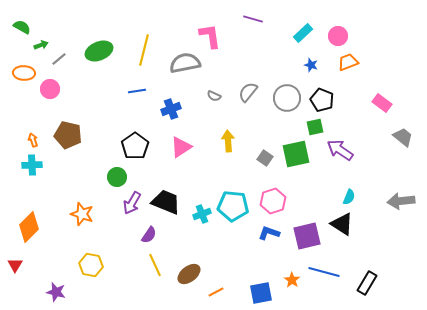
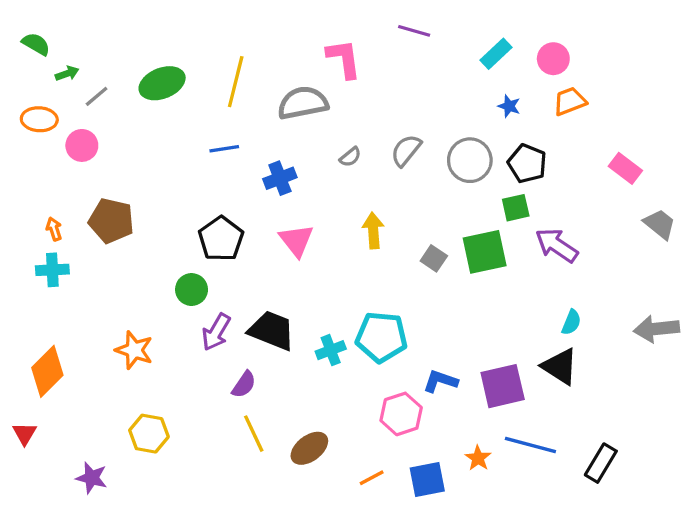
gray semicircle: (214, 96) -> (350, 157), turned -64
pink triangle: (181, 147) -> (296, 240), turned -35
pink hexagon: (273, 201) -> (401, 414), moved
orange line: (216, 292) -> (372, 478), moved

